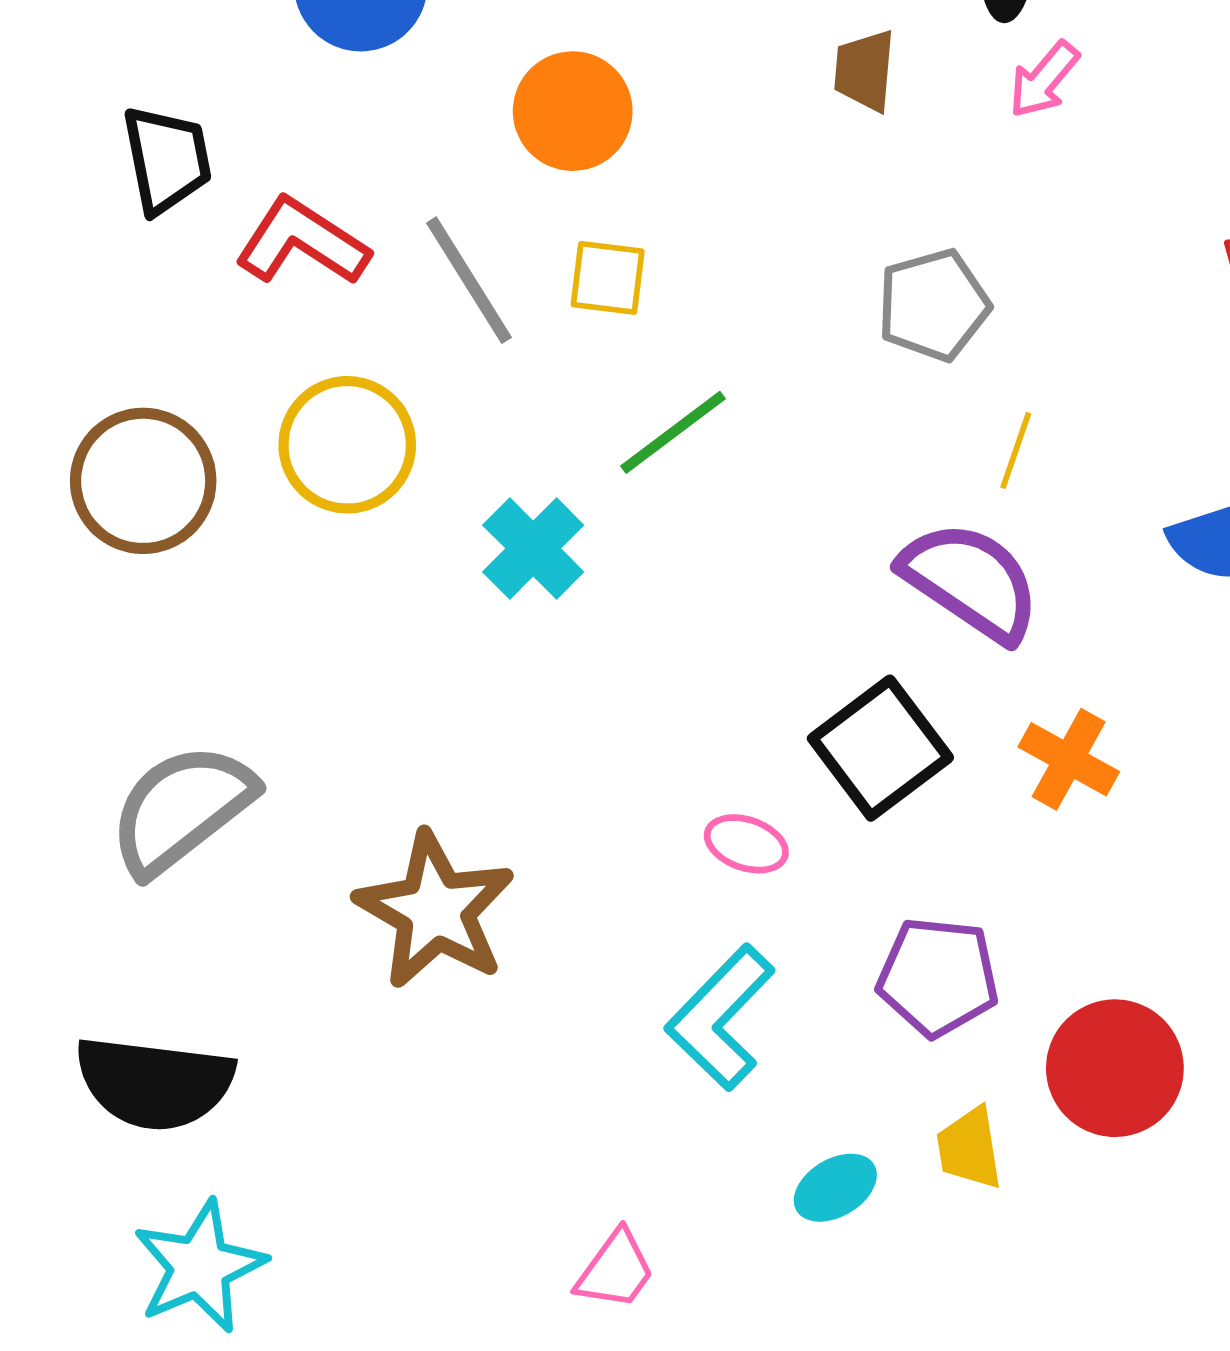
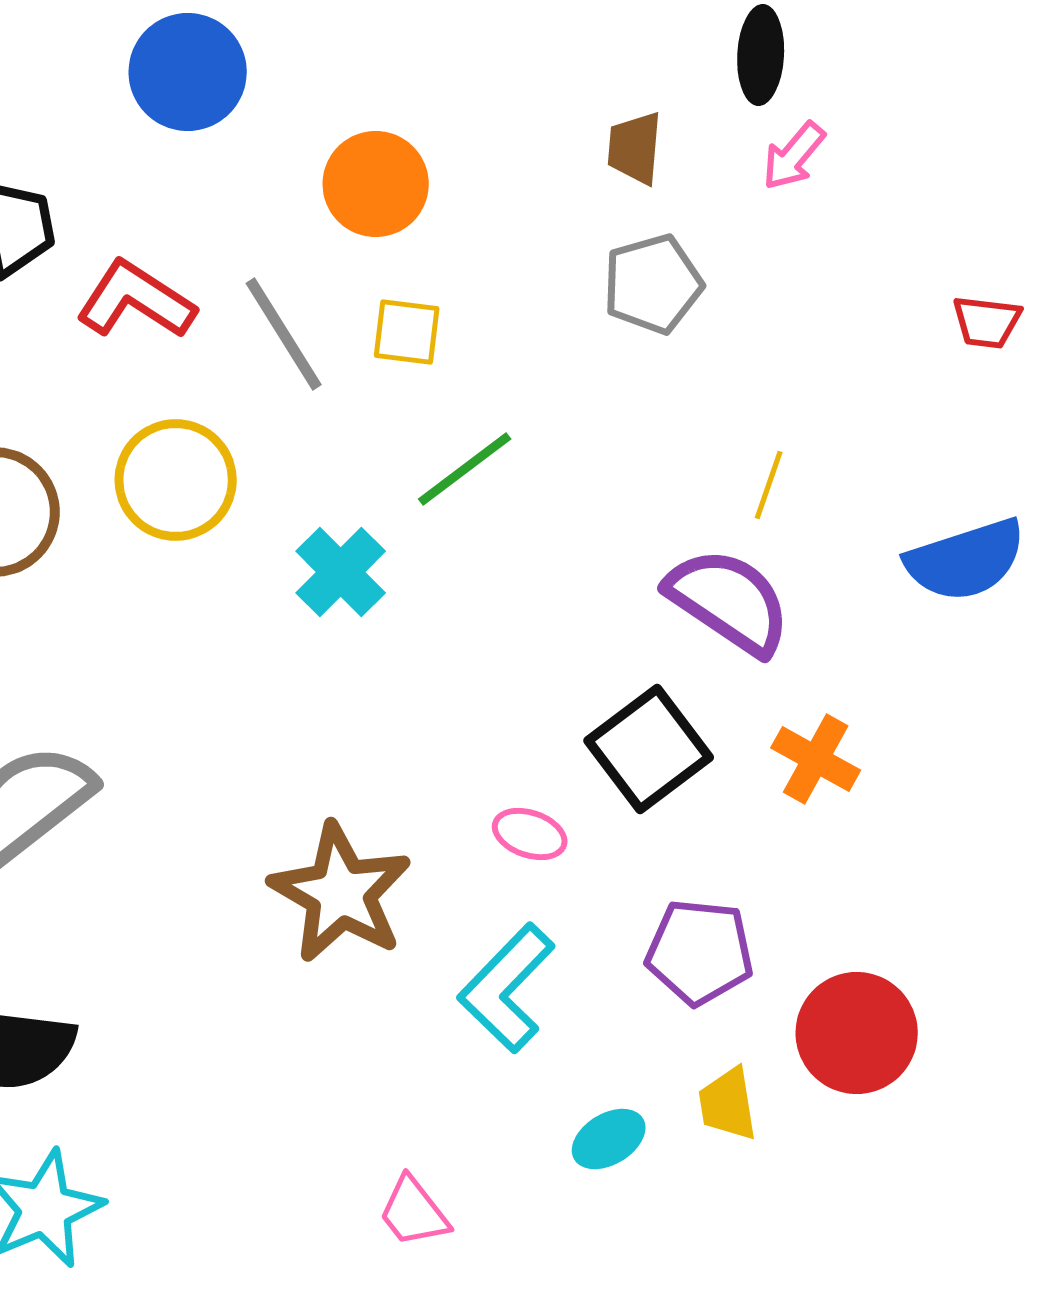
gray pentagon: (933, 305) -> (653, 284), moved
brown star: (435, 910) -> (341, 893), moved
pink trapezoid: (616, 1270) -> (414, 1212), turned 106

